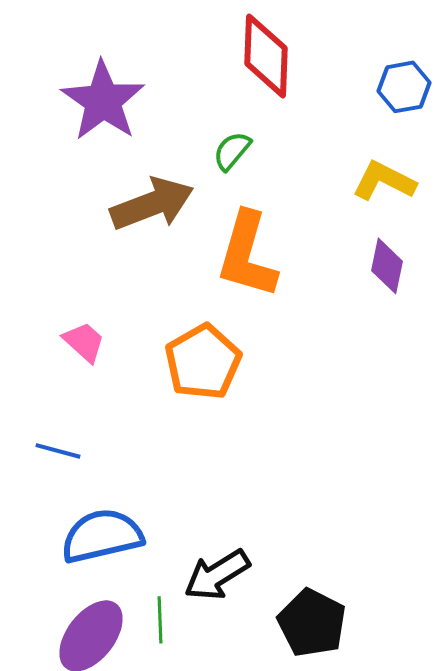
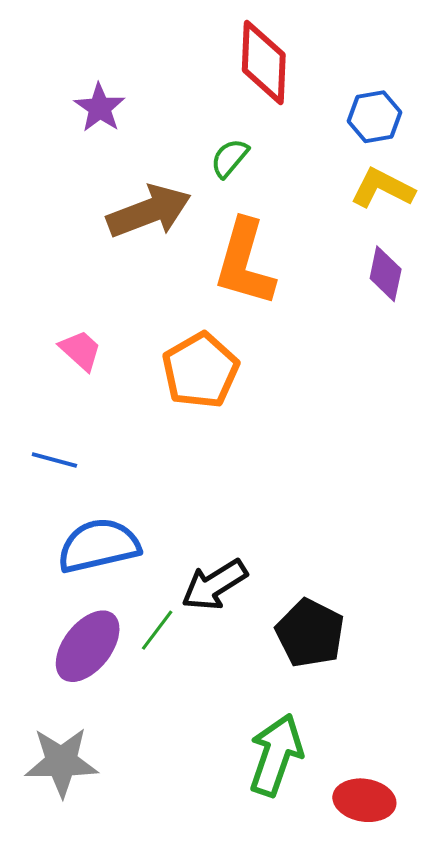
blue hexagon: (404, 87) -> (374, 117), moved
purple star: (103, 101) -> (100, 108), size x0.6
green line: (160, 620) -> (157, 630), turned 39

